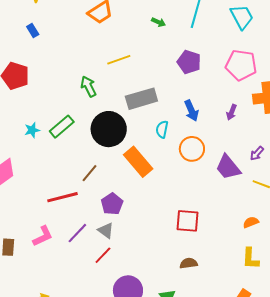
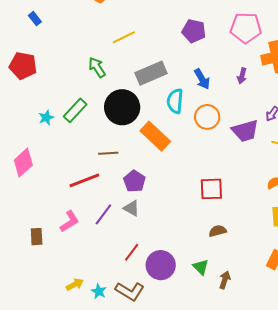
cyan semicircle: (162, 129) -> (175, 101), size x1.4
purple trapezoid: (228, 167) -> (245, 131), turned -60
brown line: (89, 173) -> (108, 153), turned 54
red line: (103, 255) -> (132, 252), moved

